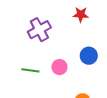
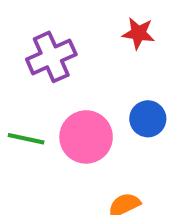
pink circle: (59, 67) -> (86, 137), size x1.6

